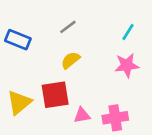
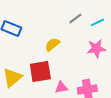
gray line: (68, 27) -> (75, 18), moved
cyan line: (128, 32) -> (97, 22), turned 32

